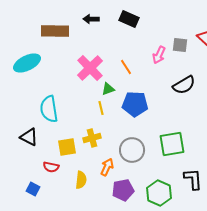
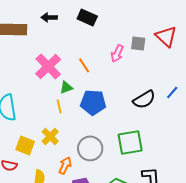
black semicircle: (184, 85) -> (144, 99), moved
yellow cross: (92, 138) -> (50, 136), turned -30
yellow square: (67, 147) -> (25, 145), turned 30

